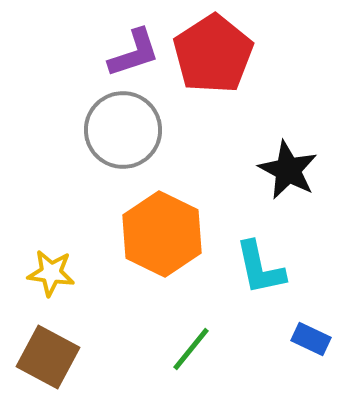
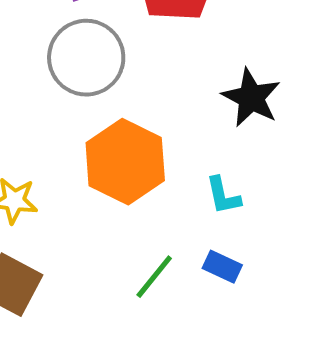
cyan L-shape: (260, 268) -> (223, 196), size x0.7
blue rectangle: (311, 339) -> (222, 267), moved

